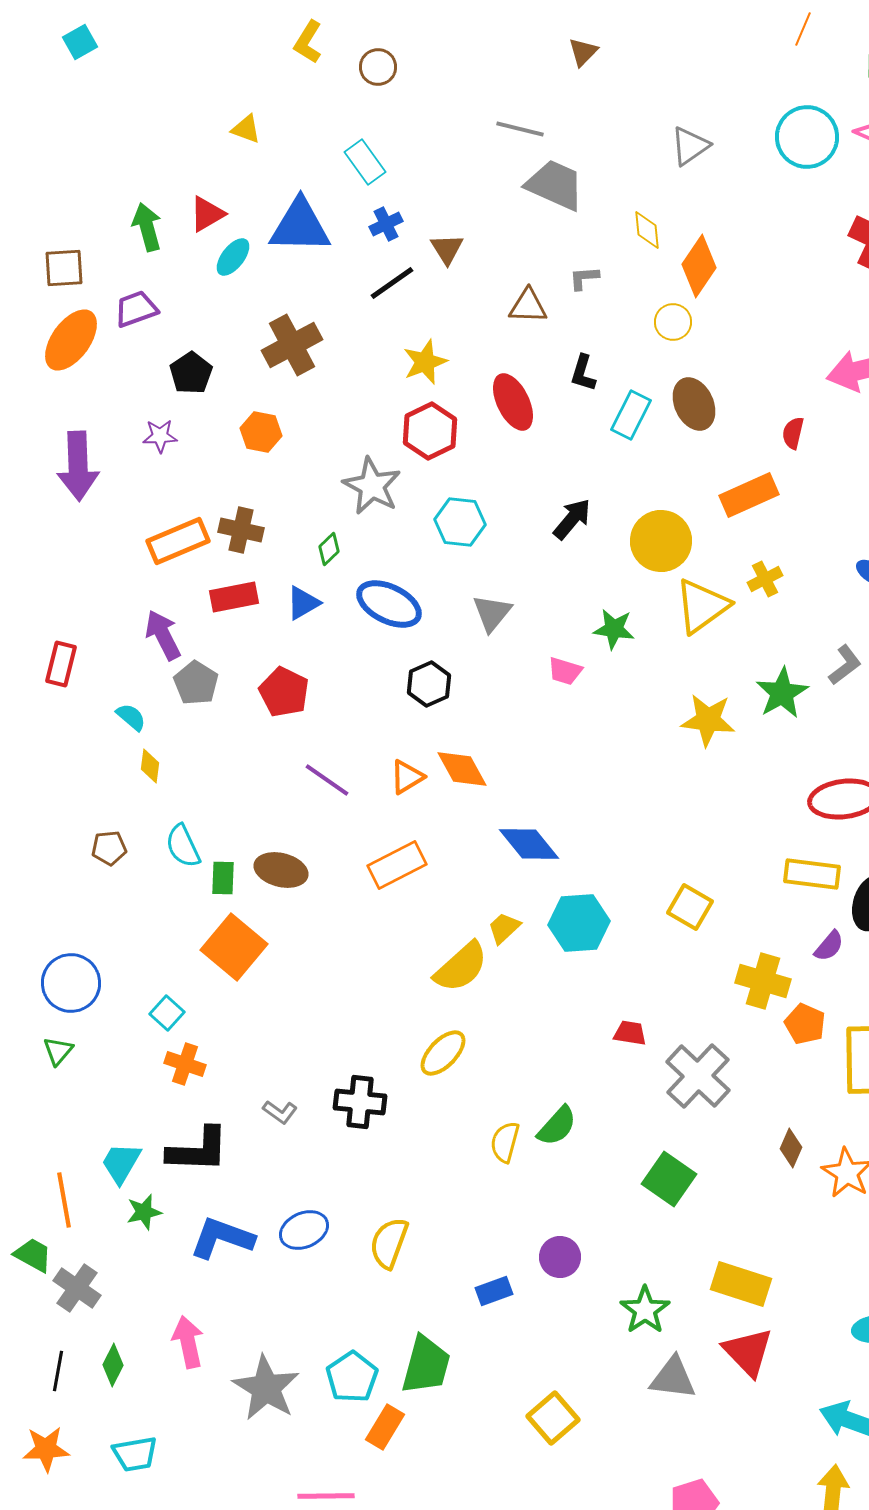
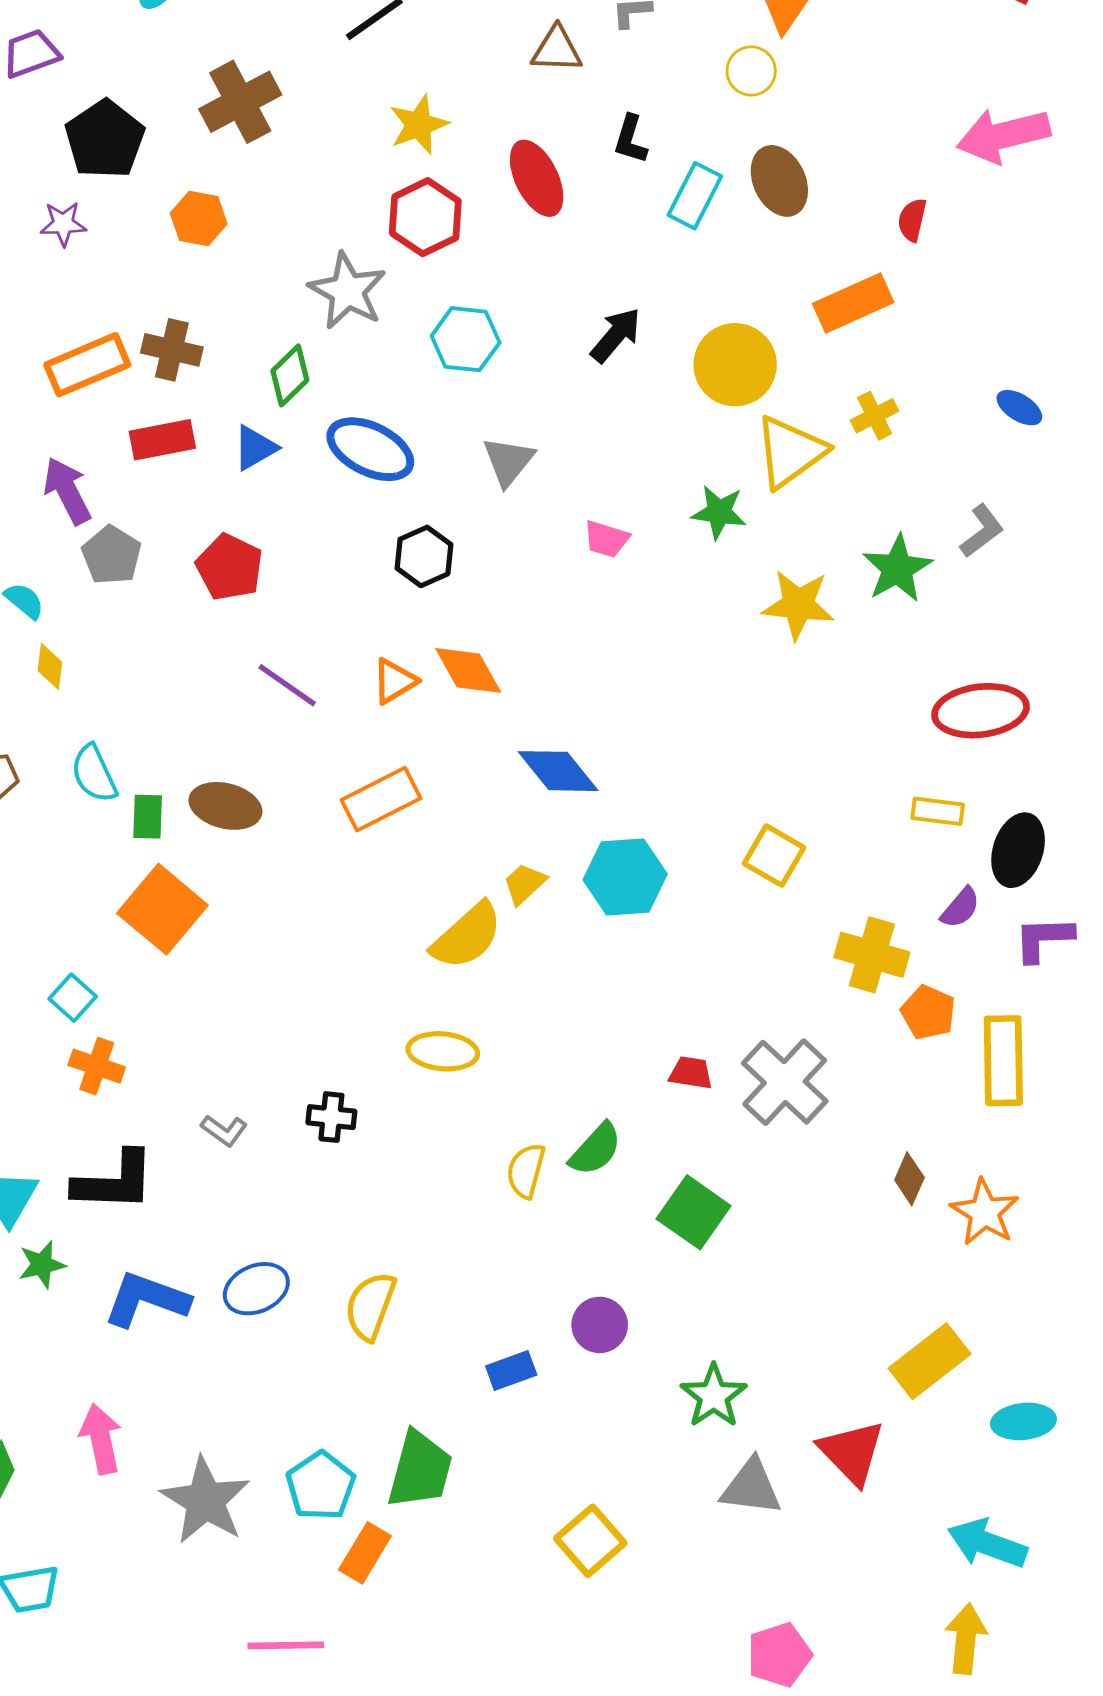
black pentagon: (191, 373) -> (105, 139), size x1.4
green diamond: (329, 549) -> (290, 375), size x1.4
green star: (614, 629) -> (719, 512), moved
yellow rectangle: (812, 874) -> (938, 811), size x0.7
red trapezoid: (630, 1033) -> (691, 1073), moved
yellow ellipse: (443, 1053) -> (443, 1051), turned 51
black cross: (360, 1102) -> (331, 1117), size x0.7
green square: (669, 1179) -> (694, 1212), moved
yellow rectangle: (741, 1284) -> (930, 1361), moved, turned -56

